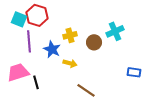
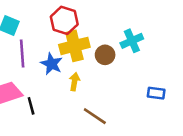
red hexagon: (37, 15) -> (64, 20), moved
yellow cross: (70, 35) -> (74, 46), size x1.6
yellow arrow: (70, 63) -> (74, 82), turned -96

